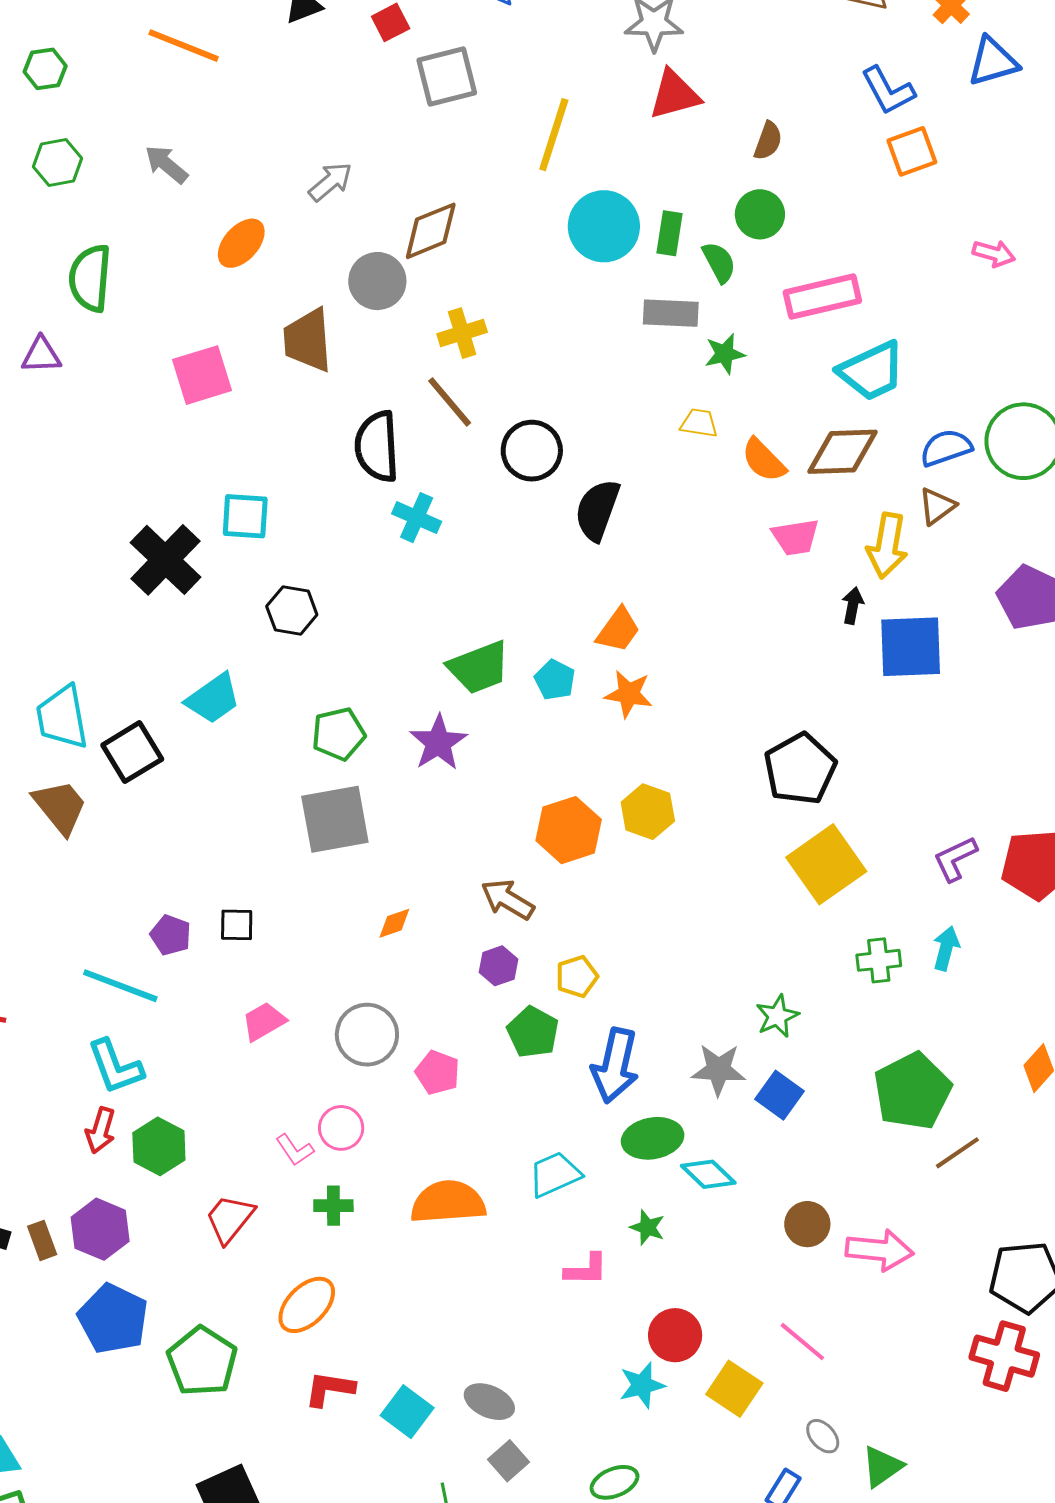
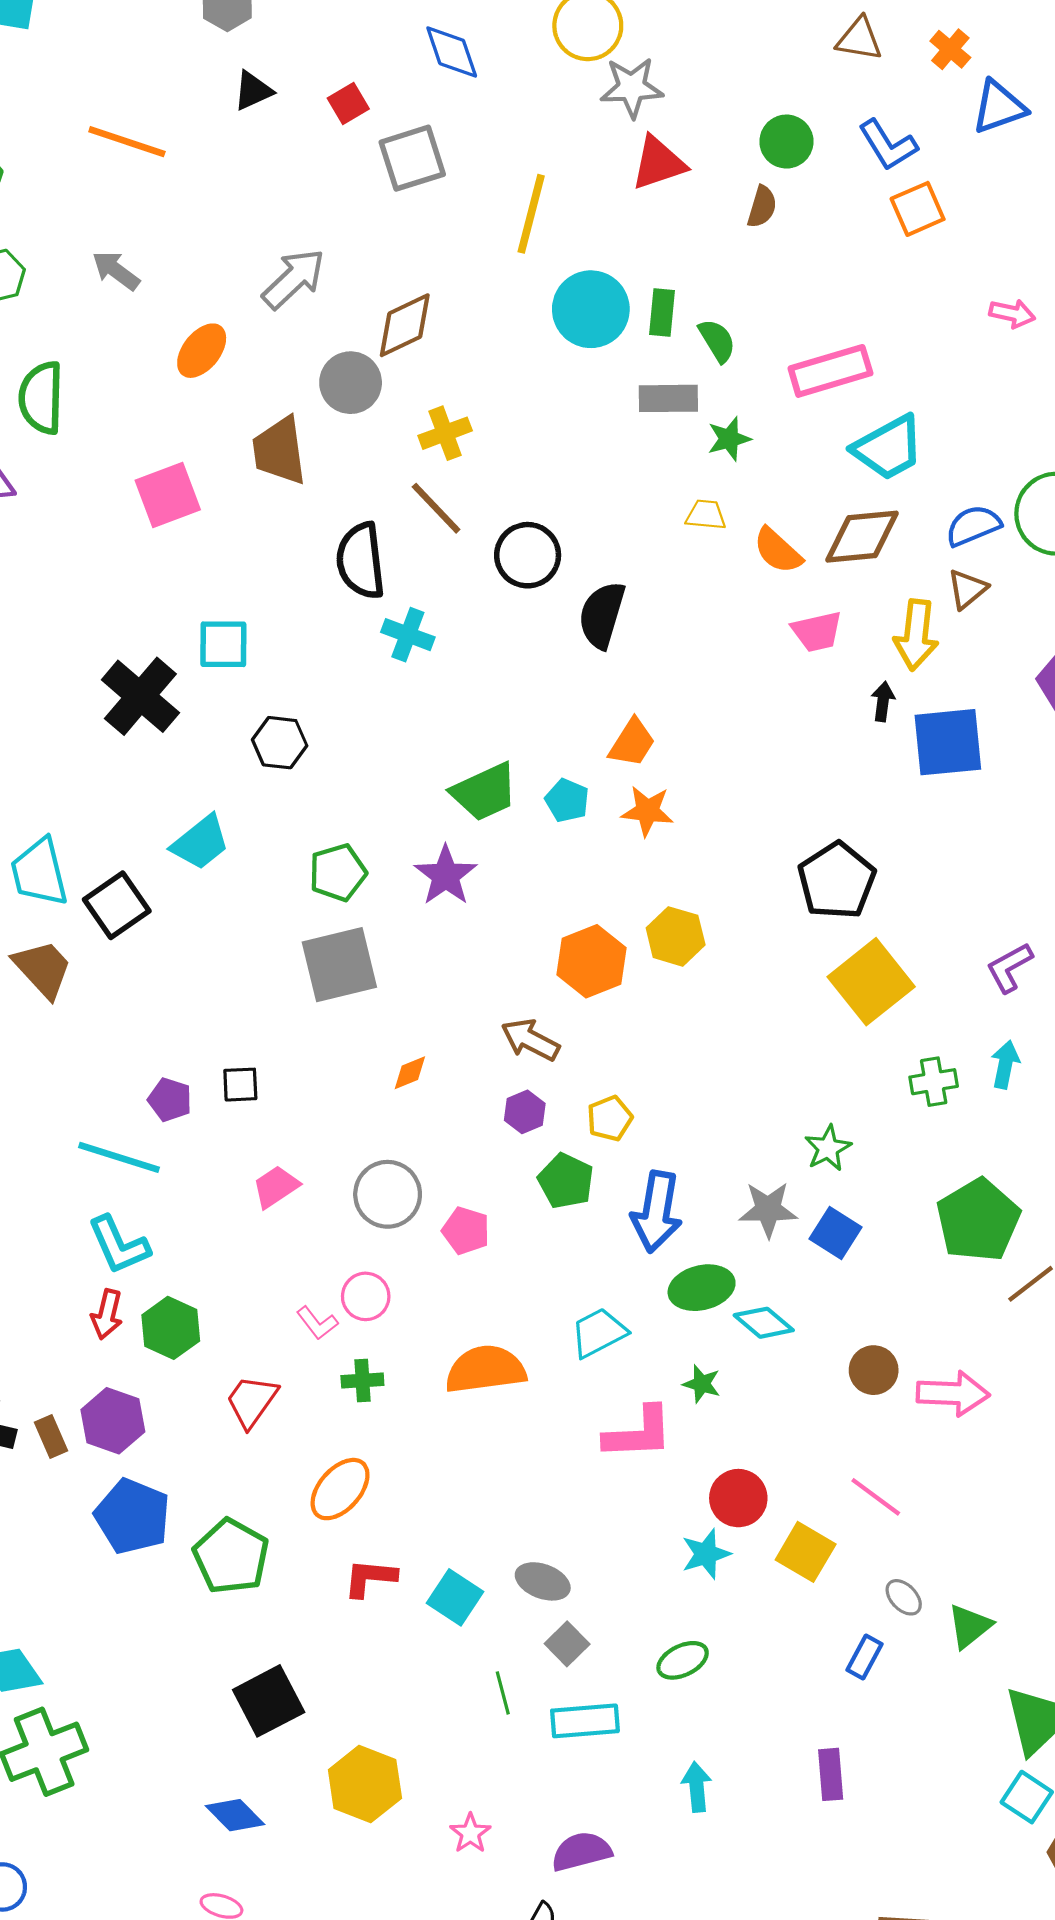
gray arrow: (330, 182) -> (294, 279), size x1.4
green circle: (760, 214) -> (786, 142), moved
pink L-shape: (586, 1270) -> (638, 1433), size x1.5

